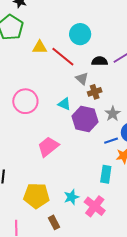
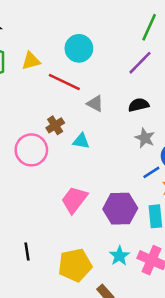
yellow triangle: (40, 47) -> (31, 61), moved
black semicircle: (100, 61) -> (139, 105), moved
brown cross: (95, 92) -> (55, 125), moved
purple hexagon: (85, 119) -> (120, 209), moved

